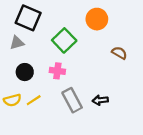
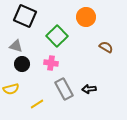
gray triangle: (17, 43) -> (16, 46), moved, turned 32
yellow line: (34, 100) -> (37, 104), moved

